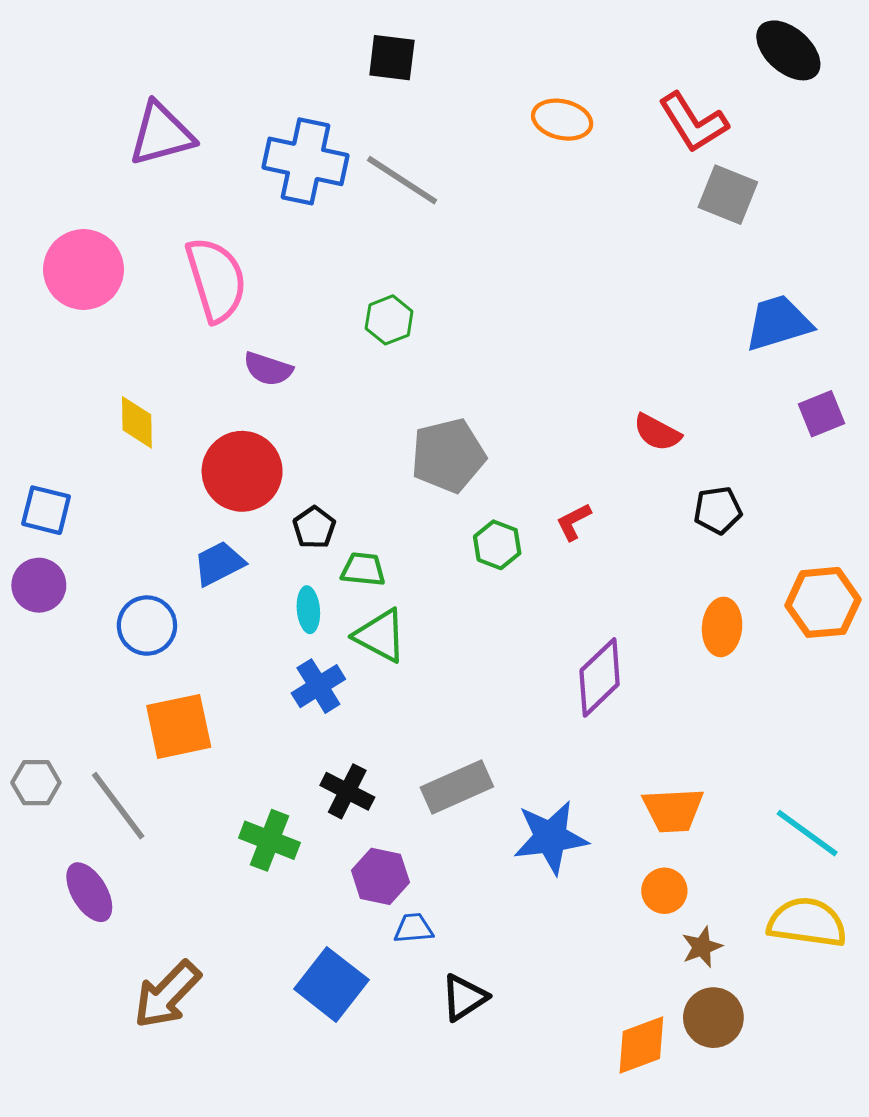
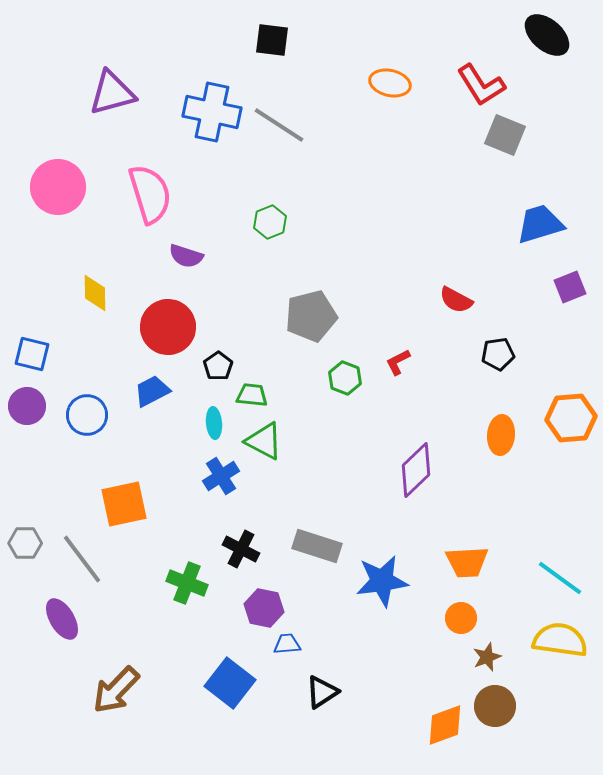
blue circle: (147, 626) -> (87, 415), moved
gray rectangle: (457, 787) -> (317, 546), turned 42

